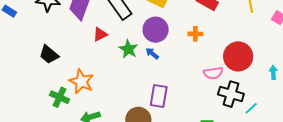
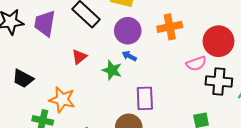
red triangle: (100, 34) -> (79, 57), moved
orange cross: (195, 34) -> (170, 27), size x1.6
green star: (128, 49) -> (112, 70), moved

